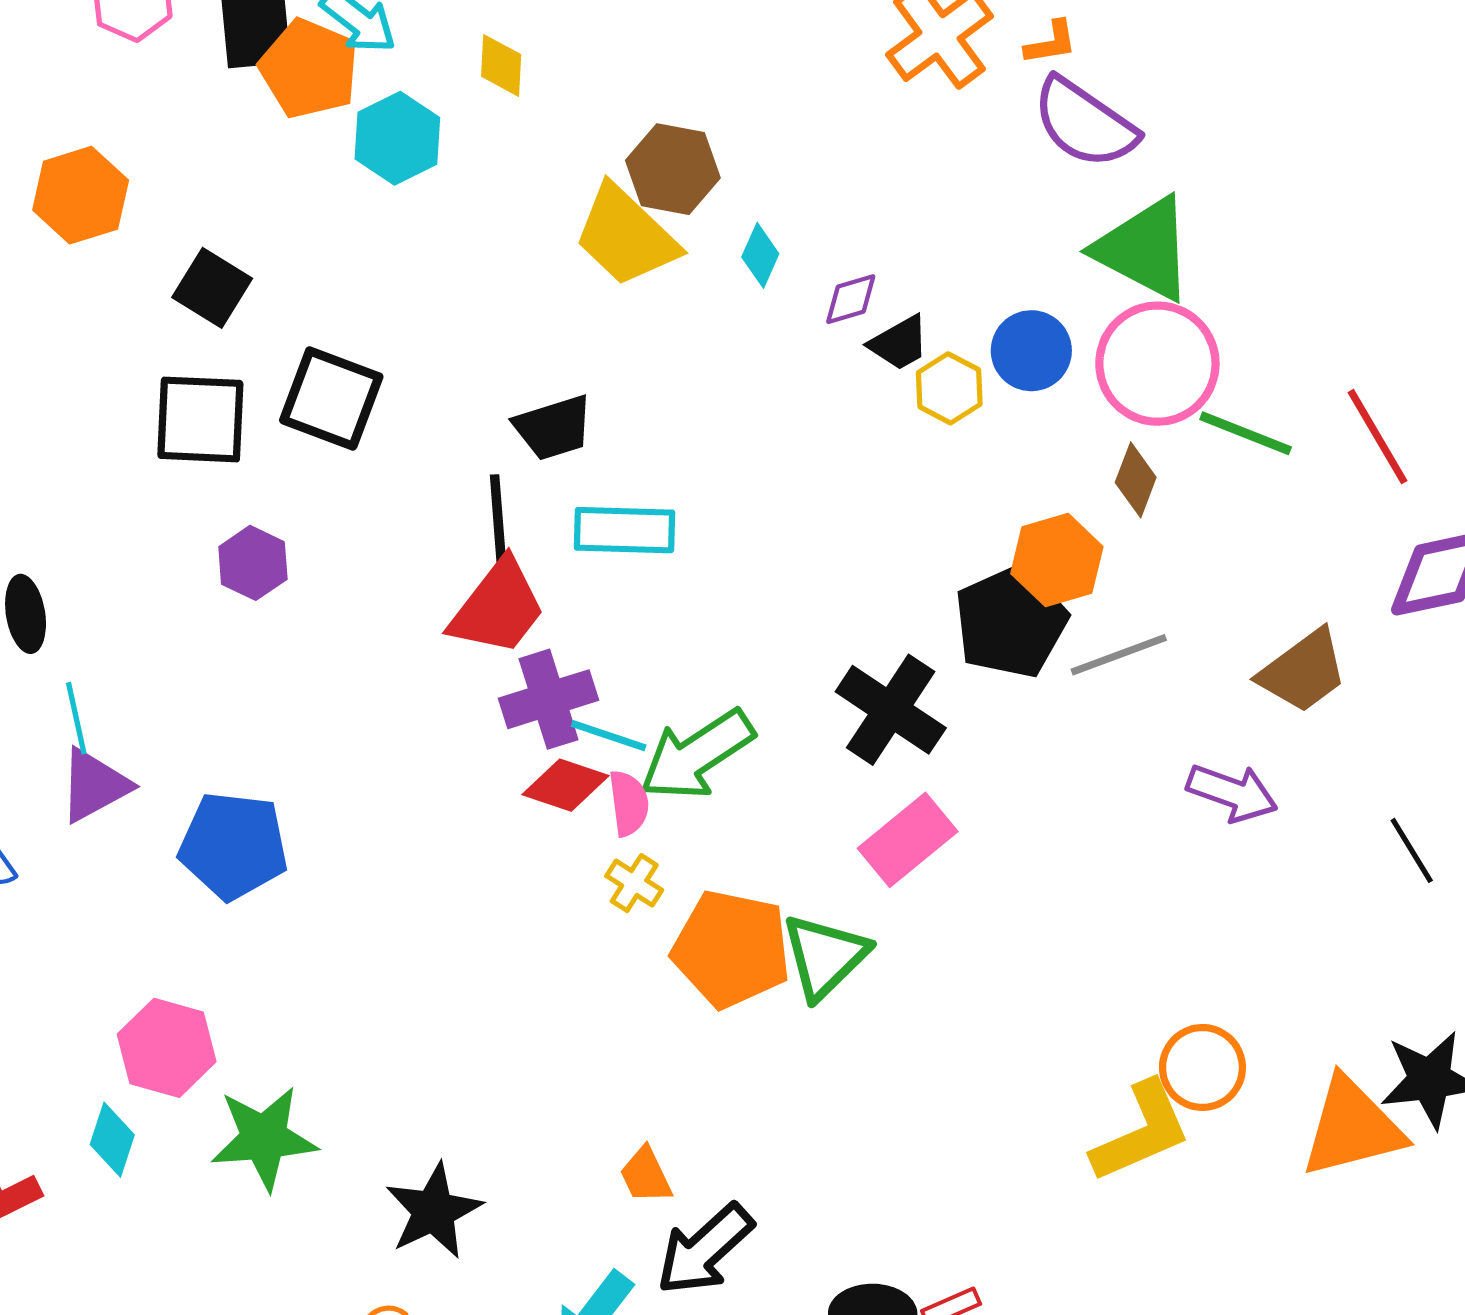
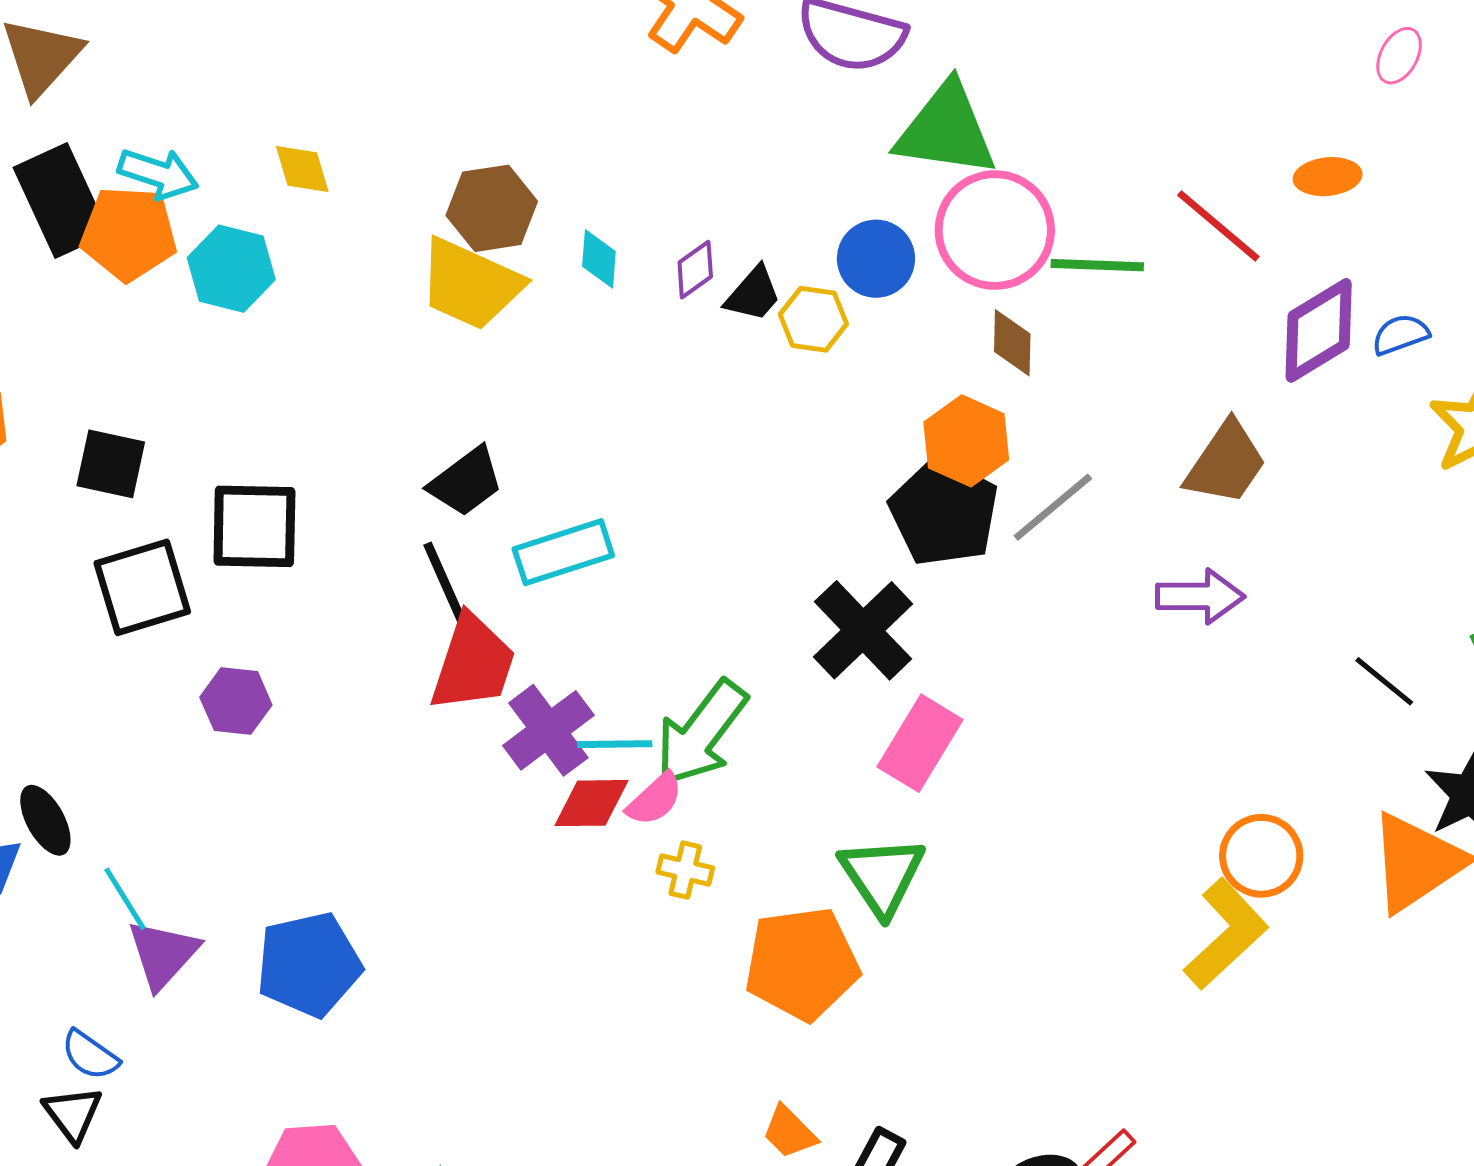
black cross: (891, 710) -> (863, 630), turned 32
pink semicircle: (629, 803) -> (655, 799), turned 74
black line: (1412, 850) -> (1384, 681), moved
orange pentagon: (731, 949) -> (802, 964), moved

